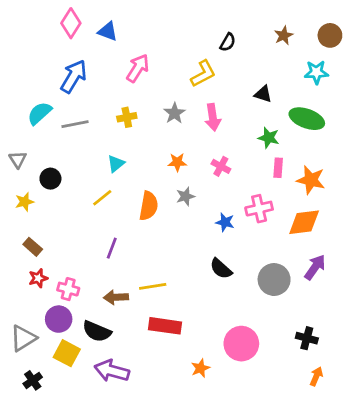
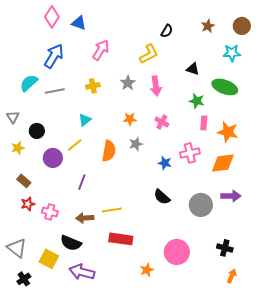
purple arrow: (315, 267) -> (231, 196), turned 54
purple circle: (59, 319) -> (53, 158), moved
gray triangle: (23, 338) -> (17, 248), turned -50

